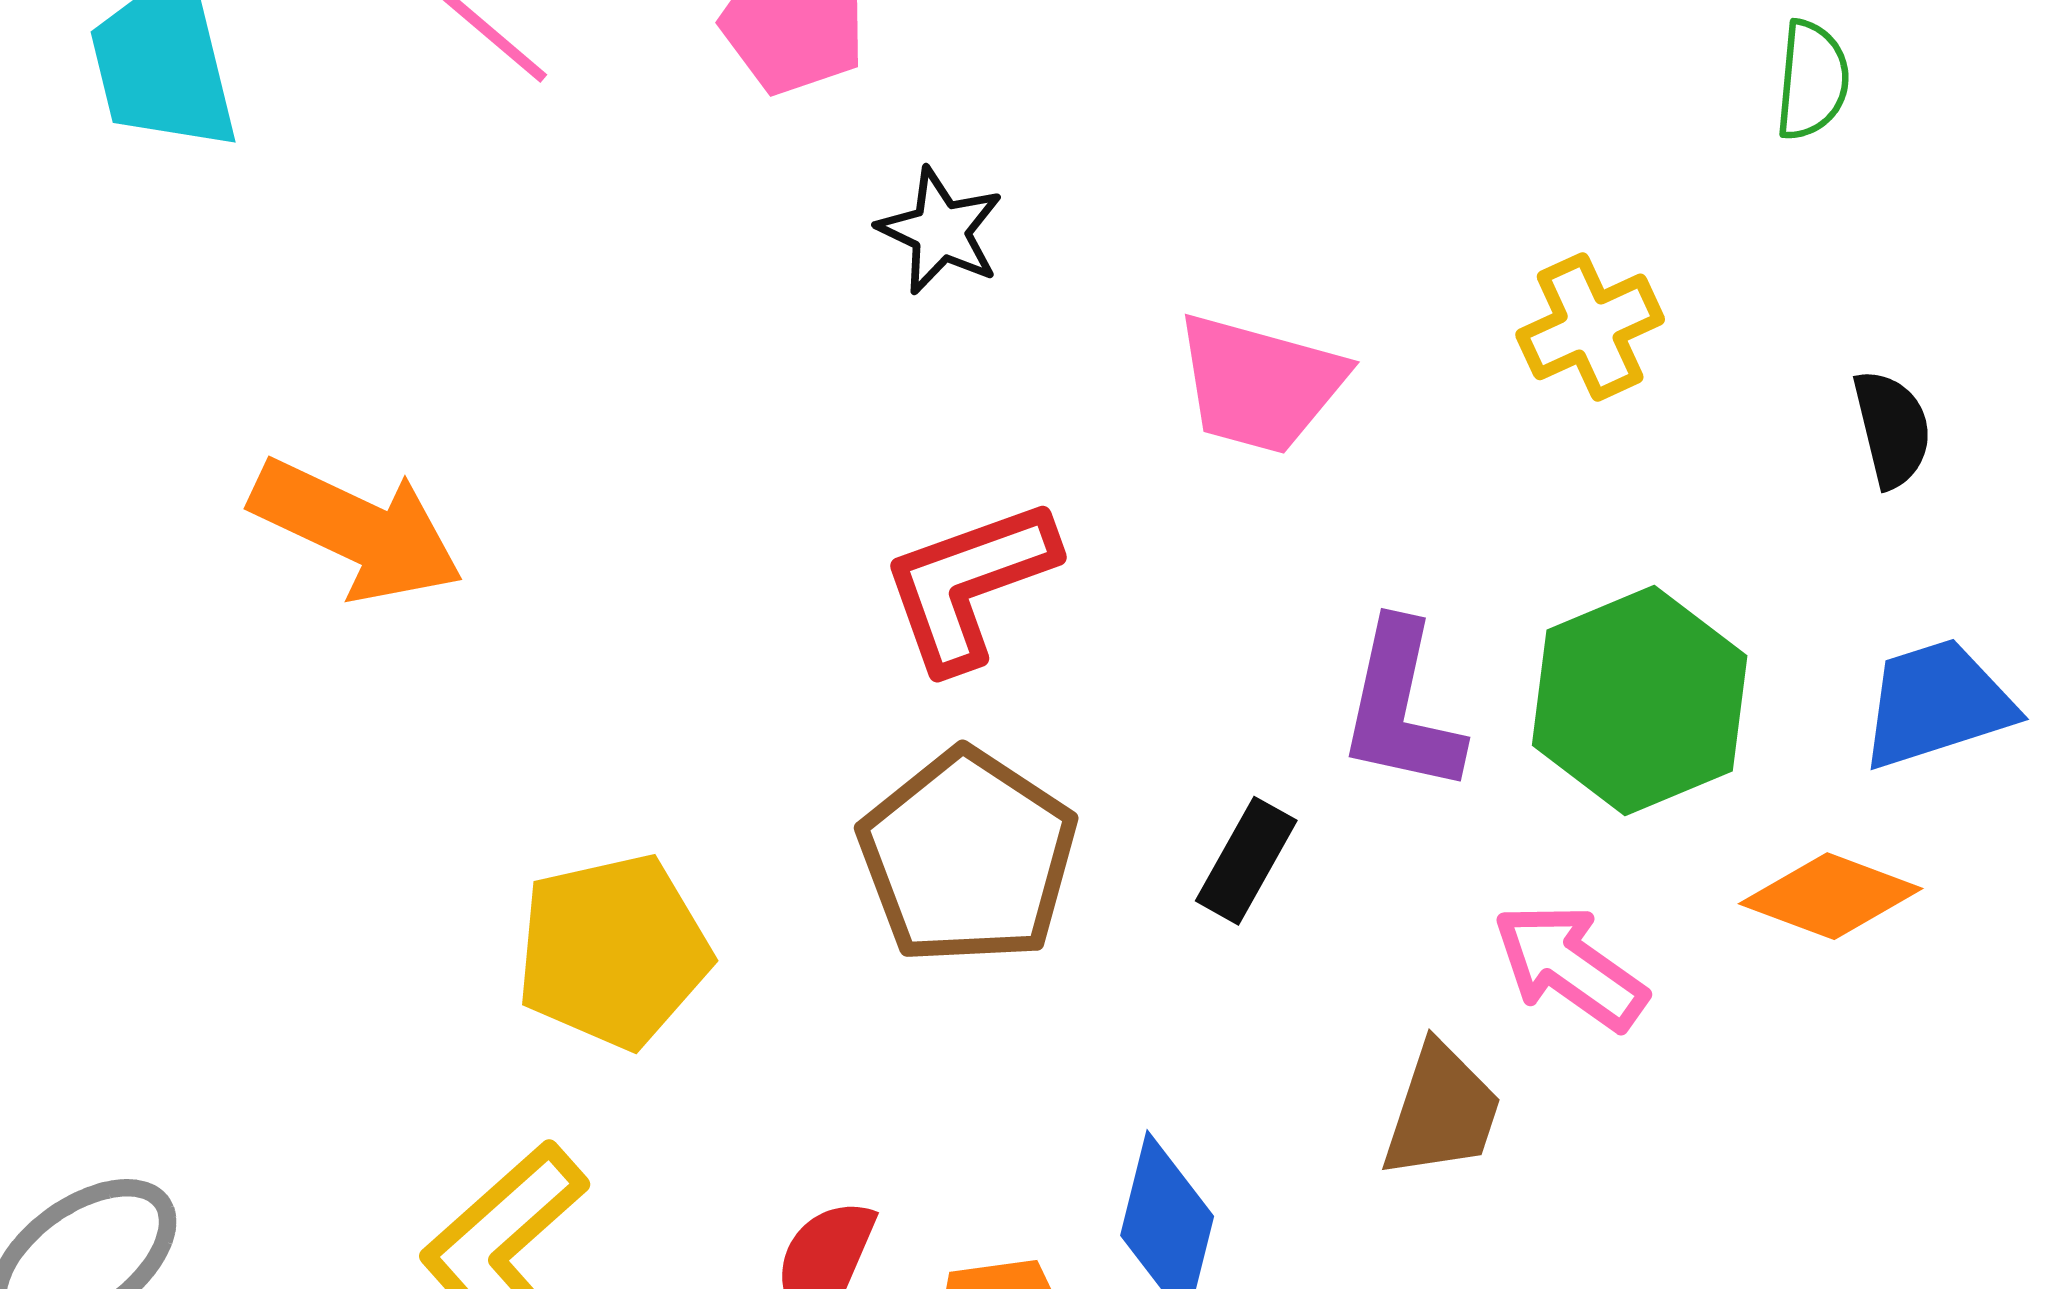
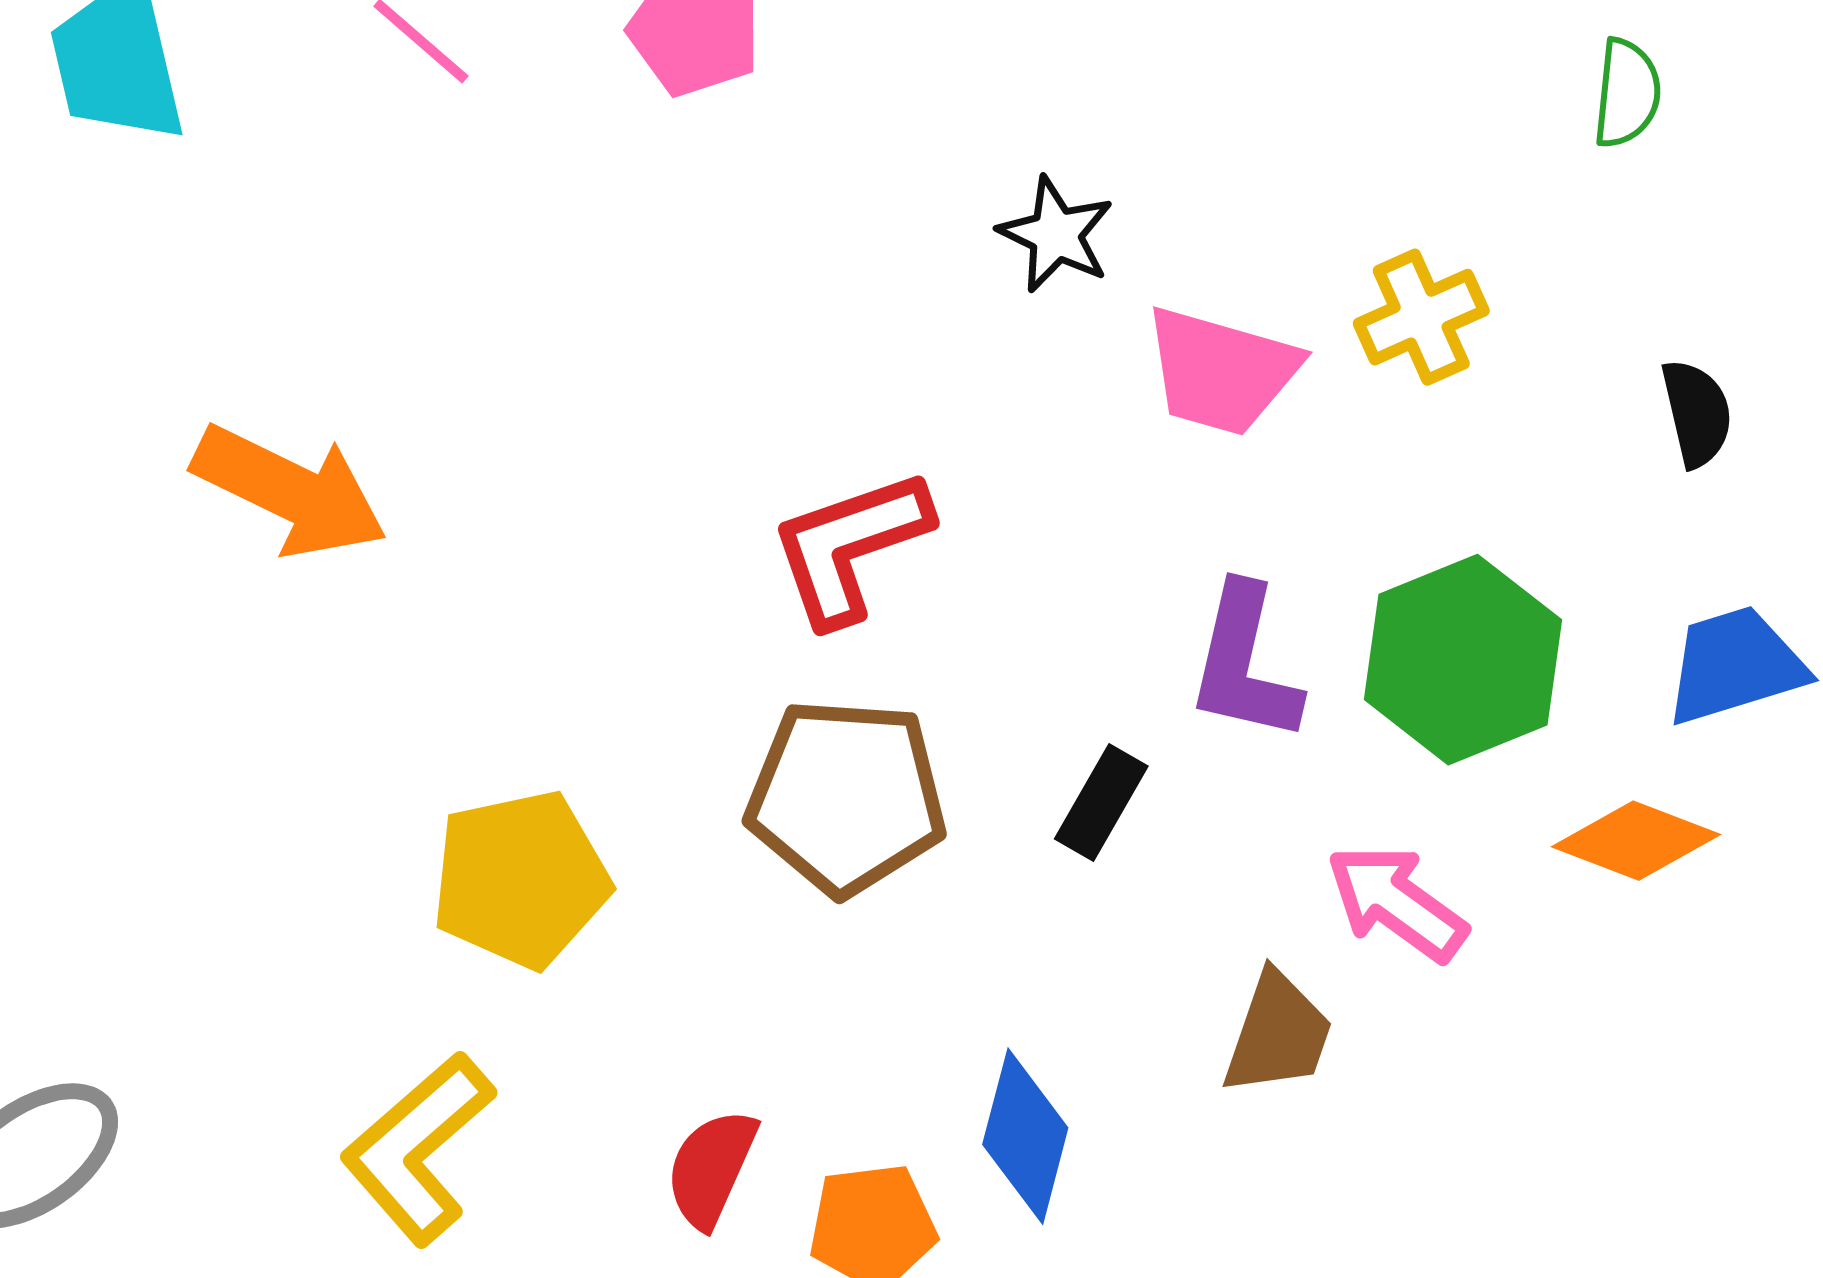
black star: (940, 231) -> (1056, 234), moved
pink trapezoid: (1260, 384) -> (1221, 371), moved
brown pentagon: (968, 857) -> (846, 797), turned -30

